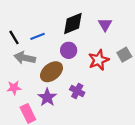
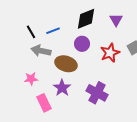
brown ellipse: (51, 72) -> (66, 64), turned 55
purple cross: (77, 91) -> (97, 93), moved, size x1.5

